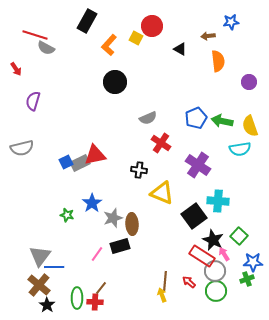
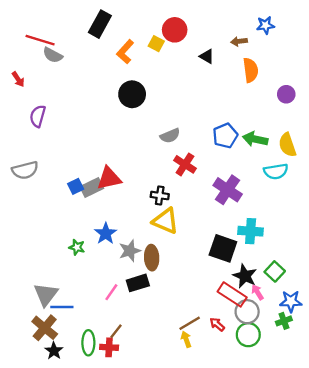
yellow triangle: (162, 193) -> (165, 221), moved
black square: (194, 216) -> (223, 248), turned -35
brown line: (165, 281) -> (190, 323), turned 54

